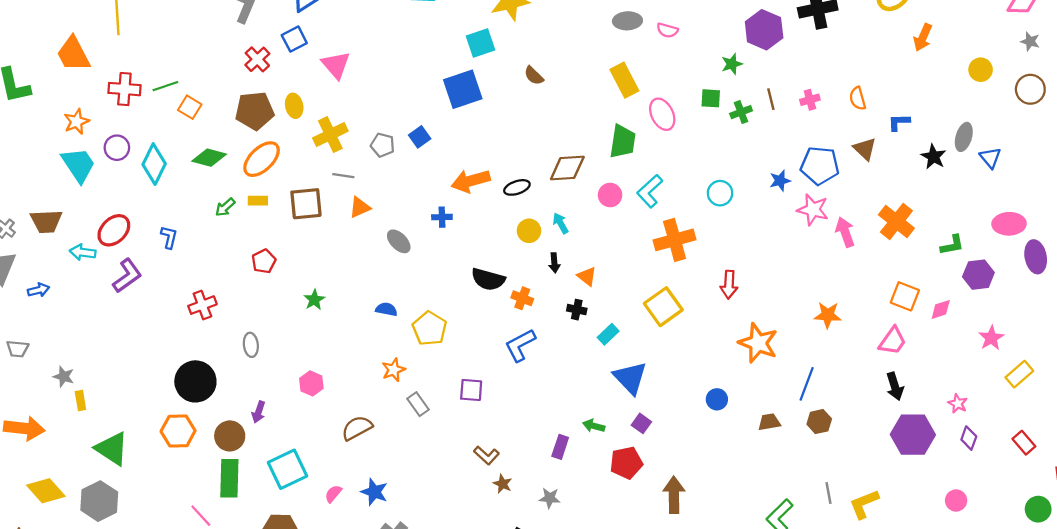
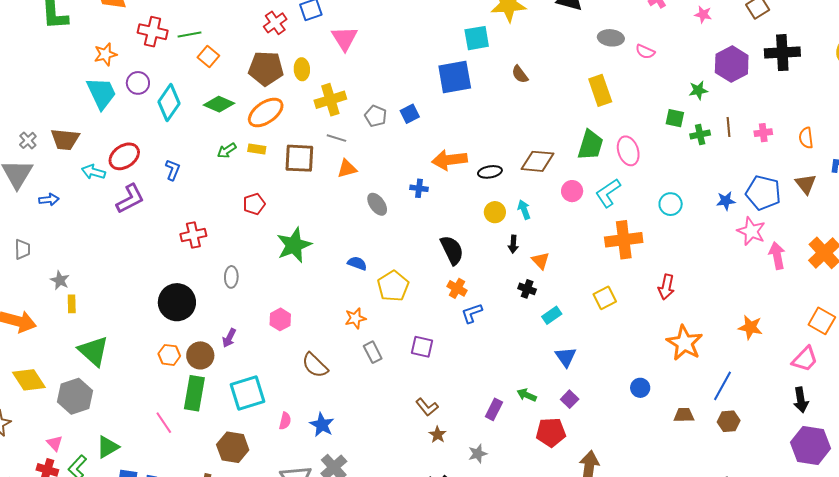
pink ellipse: (662, 114) -> (628, 151), moved
black semicircle: (488, 279) -> (452, 250), turned -140
orange cross: (522, 298) -> (457, 288), moved
green star: (314, 300) -> (294, 245), size x1.8
yellow square: (663, 307) -> (605, 298), size x0.7
blue L-shape: (520, 345) -> (472, 313), size x0.7
gray trapezoid: (18, 349) -> (22, 249), turned -105
blue triangle: (630, 378) -> (566, 357), size x0.7
brown semicircle: (357, 428) -> (315, 365), turned -116
orange hexagon: (178, 431) -> (169, 355), moved, size x0.7
pink semicircle: (333, 494) -> (285, 421), turned 144
gray star: (550, 498) -> (478, 454), turned -30

